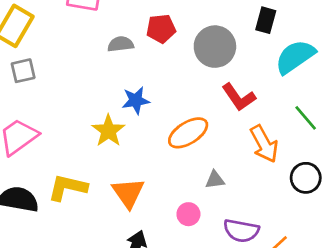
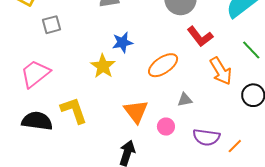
gray square: (23, 71) -> (51, 25), moved
yellow L-shape: (68, 187) -> (74, 110), turned 60
orange triangle: (128, 193) -> (136, 111), moved

